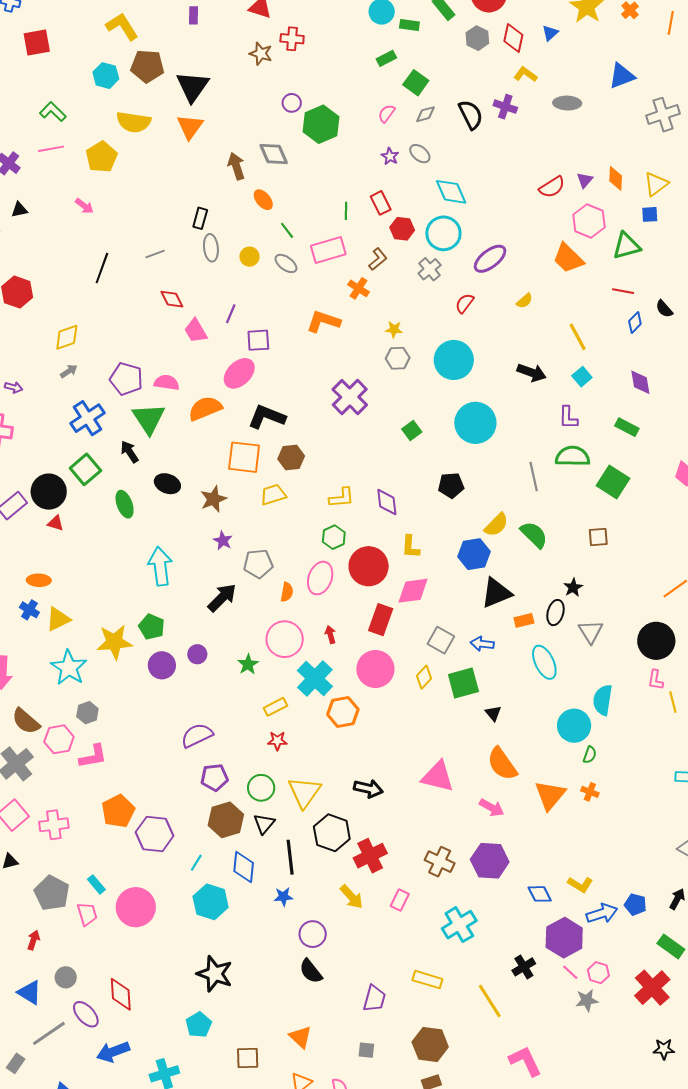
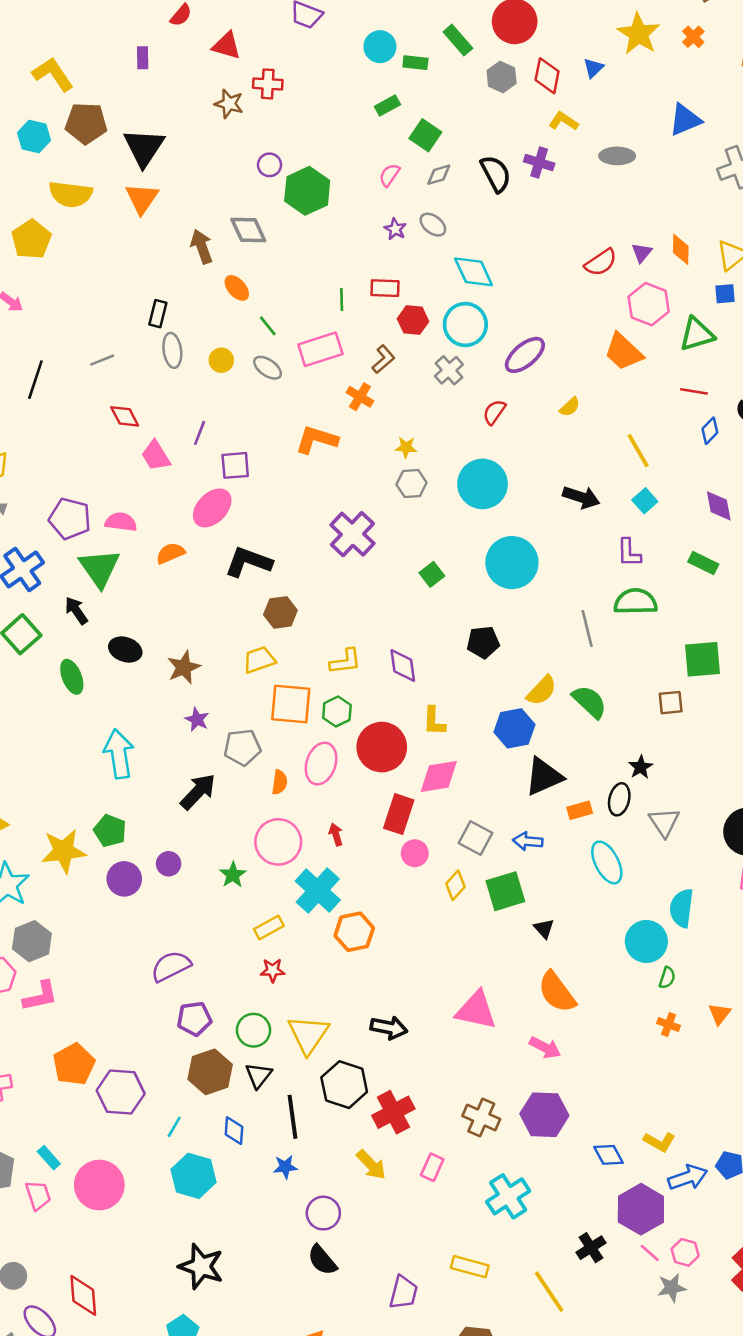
red rectangle: (381, 203) -> (385, 288), turned -60
orange semicircle: (205, 408) -> (170, 553), size x0.7
orange square: (244, 457) -> (291, 704), moved
green square: (613, 482) -> (702, 659), moved, turned -36
pink circle: (375, 669) -> (415, 853), moved, size x0.6
gray hexagon: (87, 713) -> (32, 941), size x1.4
orange triangle: (550, 795) -> (720, 1014), moved, size x0.6
blue diamond: (244, 867) -> (234, 1131), size x0.7

